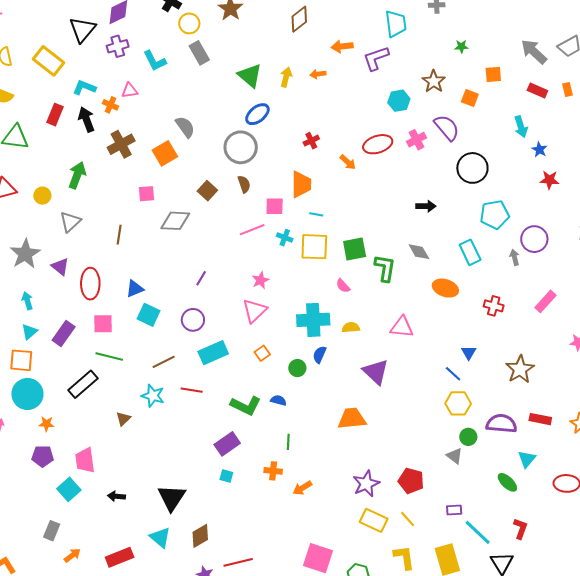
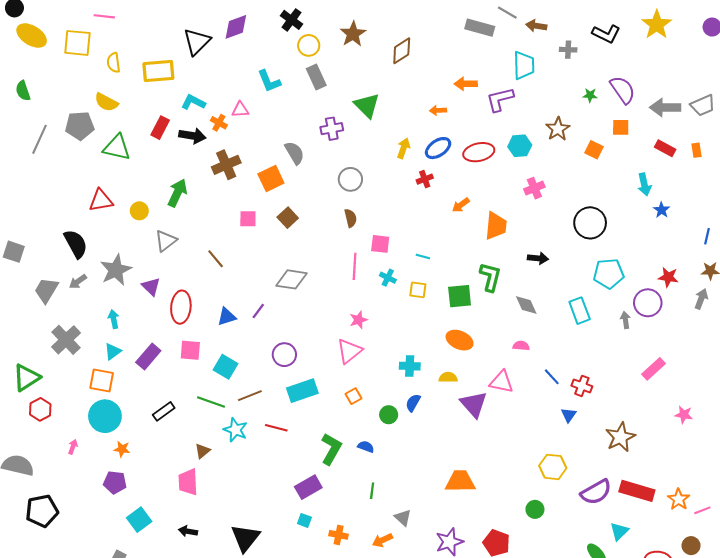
brown diamond: (299, 19) -> (402, 51), moved
purple cross: (118, 46) -> (332, 129), moved
gray arrow: (534, 52) -> (665, 108), turned -48
yellow rectangle: (48, 61) -> (158, 71), turned -48
yellow arrow: (286, 77) -> (404, 148), moved
blue ellipse: (257, 114) -> (438, 148), moved
black arrow: (86, 119) -> (192, 136), turned 115
purple semicircle: (447, 128) -> (623, 90), moved
red ellipse: (378, 144) -> (479, 152), moved
gray circle: (241, 147) -> (350, 179), size x0.7
orange arrow: (348, 162) -> (461, 205), turned 96
red star: (549, 180) -> (668, 277), moved
orange trapezoid: (301, 184) -> (496, 226), moved
brown square: (207, 191) -> (288, 218), moved
gray diamond: (175, 221) -> (291, 279), moved
pink line: (252, 230) -> (355, 266), turned -70
brown line: (119, 235) -> (216, 259), turned -54
yellow square: (314, 247) -> (418, 290), size x0.6
green L-shape: (385, 268) -> (490, 277), moved
purple line: (201, 278) -> (258, 311), moved
pink semicircle: (343, 286) -> (521, 346), moved, turned 133
orange ellipse: (445, 288) -> (460, 340), moved
red cross: (494, 306) -> (582, 386), moved
cyan square: (149, 315) -> (225, 367), moved
cyan cross: (313, 320) -> (410, 366), size x0.6
green line: (109, 356) -> (211, 402), moved
purple triangle: (376, 372) -> (474, 404), moved
blue line: (453, 374) -> (552, 377), moved
black rectangle: (83, 384) -> (164, 411), size x0.7
green L-shape: (246, 406) -> (331, 449), turned -92
orange trapezoid: (352, 419) -> (460, 481), moved
red rectangle: (540, 419) -> (637, 491), size x1.5
purple semicircle: (501, 424) -> (596, 492), turned 140
green circle: (468, 437) -> (535, 509), moved
gray triangle: (455, 456) -> (403, 518), moved
pink trapezoid: (85, 460) -> (188, 482), moved
orange cross: (273, 471) -> (339, 535), moved

